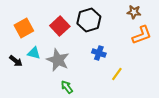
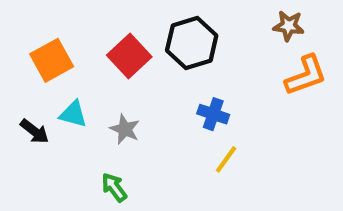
gray star: (58, 60) -> (125, 129), size x0.6
yellow line: (117, 74) -> (226, 159), moved
green arrow: (67, 87) -> (114, 187), moved

